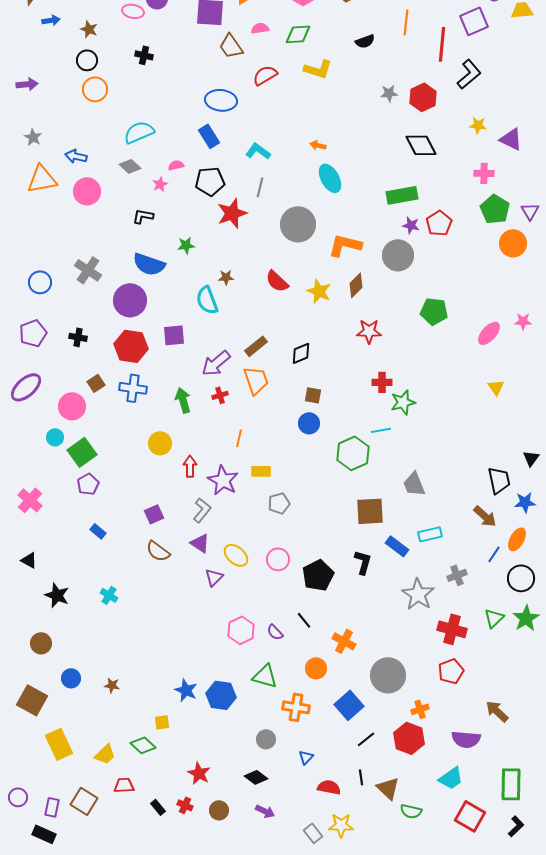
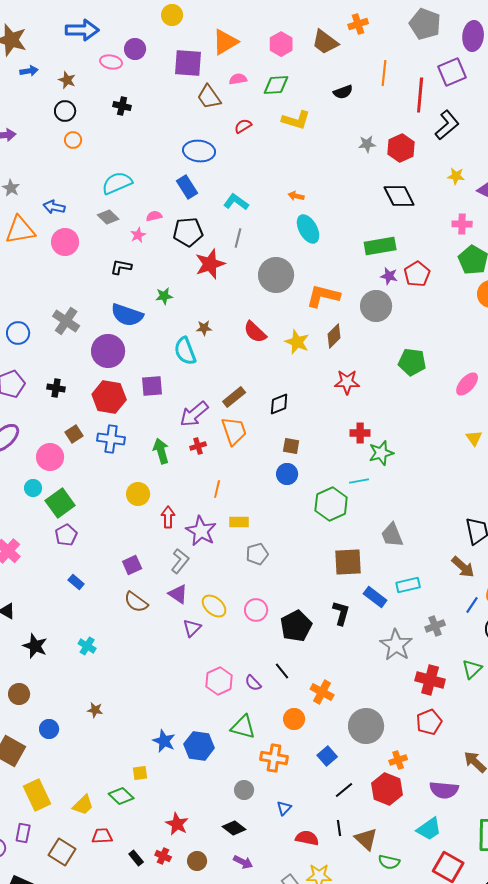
red semicircle: (265, 75) -> (243, 126), size x0.7
orange circle: (95, 89) -> (73, 140), size x0.7
brown star: (112, 685) -> (95, 710), moved
blue square: (349, 705) -> (327, 756), size x0.7
purple rectangle: (52, 807) -> (23, 833), moved

